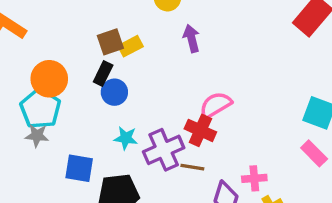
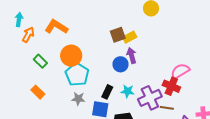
purple arrow: (191, 38) -> (132, 55), moved
black rectangle: (103, 74) -> (107, 92), moved
orange circle: (49, 79) -> (71, 56), moved
gray star: (37, 135) -> (78, 99), moved

